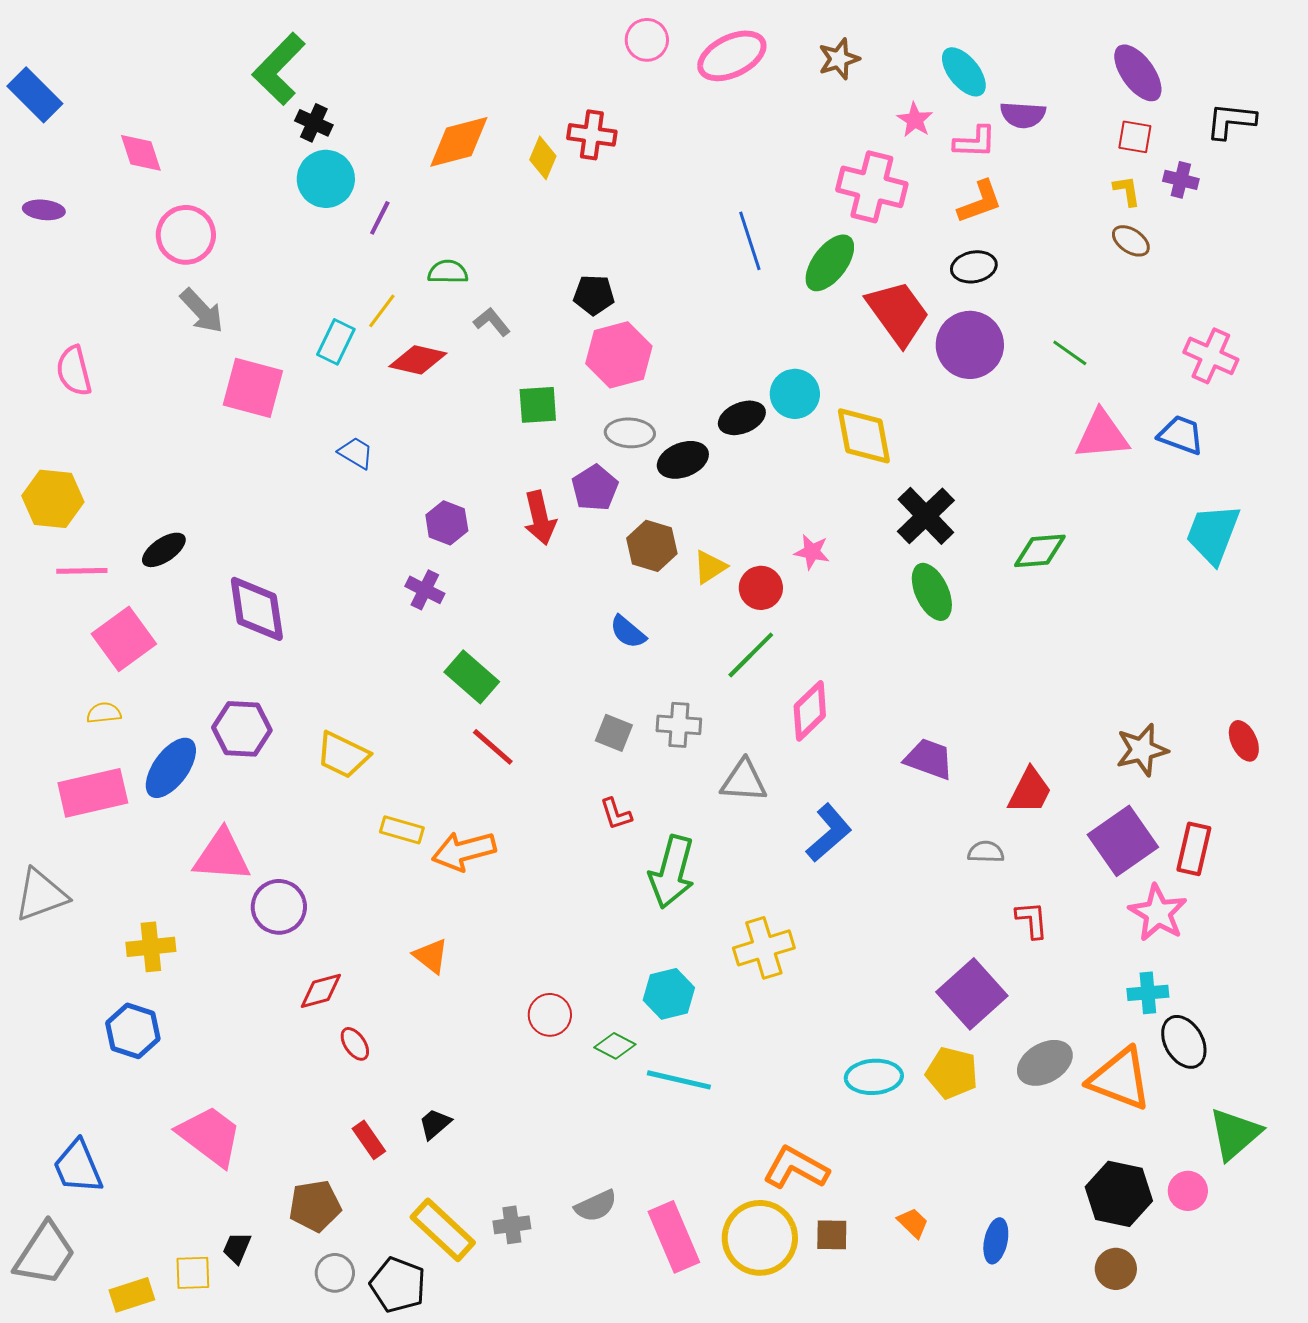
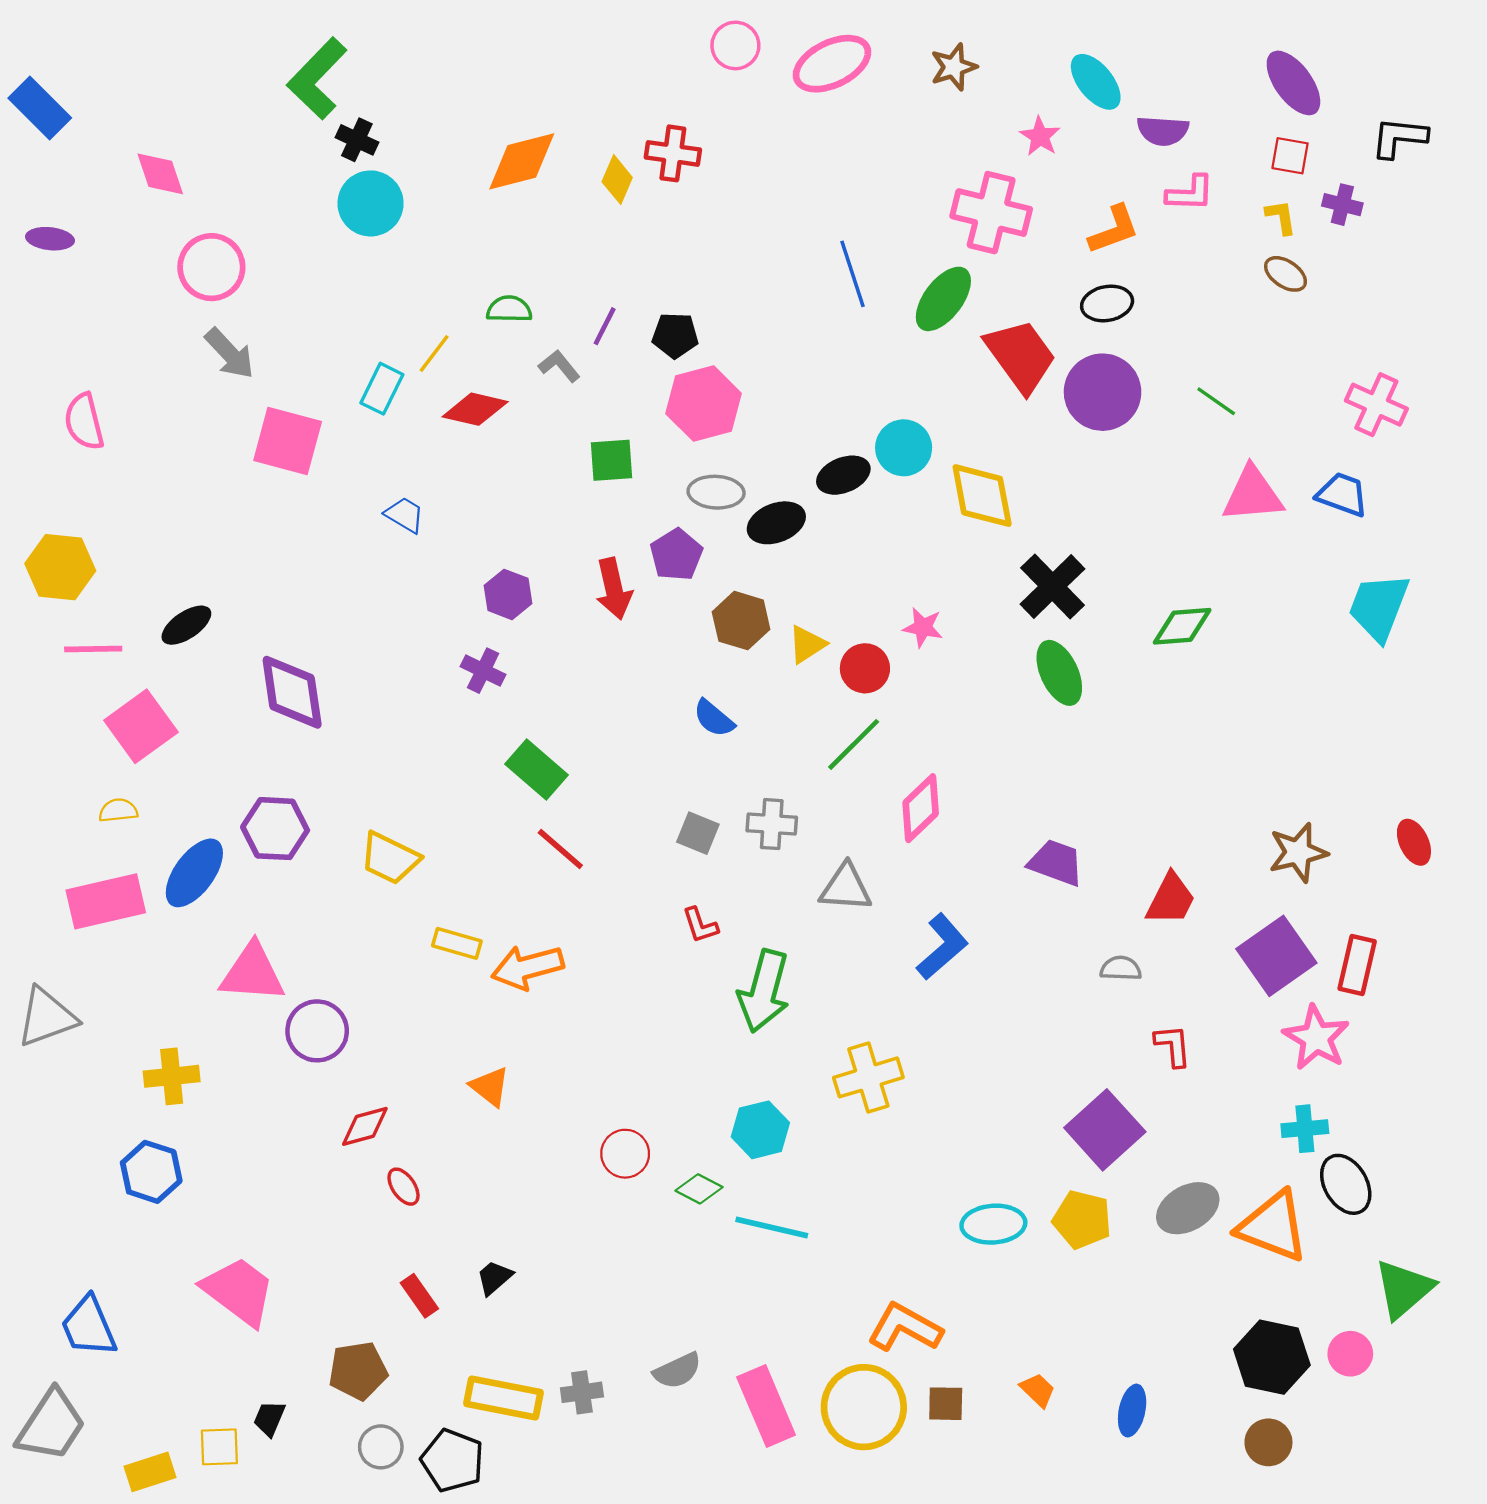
pink L-shape: (975, 142) -> (1190, 193), moved
purple line: (380, 218) -> (605, 326), moved
yellow rectangle: (443, 1230) -> (504, 1398), turned -32

